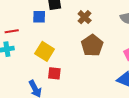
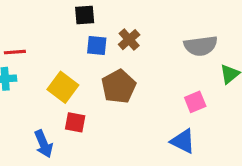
blue square: (39, 17) -> (97, 46), moved
brown pentagon: (92, 45) -> (119, 86), moved

